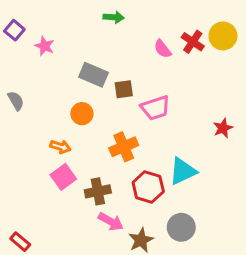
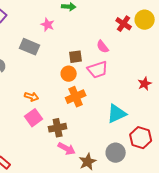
pink star: (45, 46) -> (48, 25), moved
pink semicircle: (163, 49) -> (103, 47), moved
gray rectangle: (93, 75) -> (30, 47), moved
orange circle: (82, 114) -> (69, 74), moved
red hexagon: (148, 187) -> (141, 138), moved

